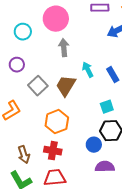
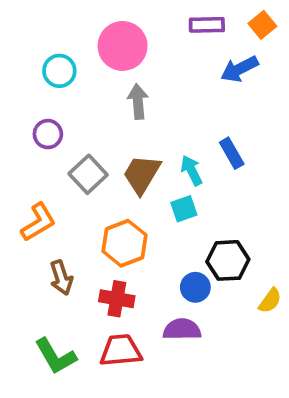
cyan arrow: (88, 70) -> (192, 170), moved
cyan square: (107, 107) -> (184, 209), moved
brown arrow: (24, 155) -> (61, 278), moved
purple semicircle: (105, 167) -> (182, 329), moved

